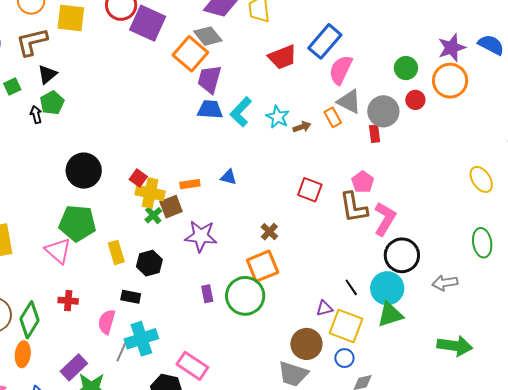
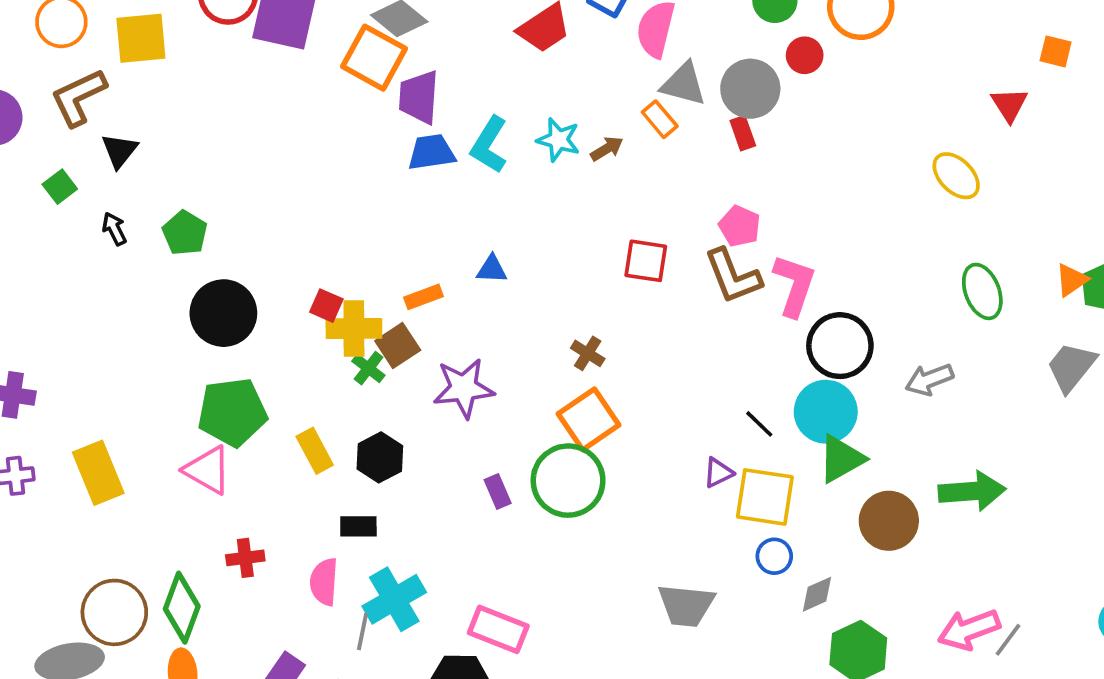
green pentagon: (52, 103) -> (185, 233), moved
brown circle: (306, 344) -> (889, 521), moved

